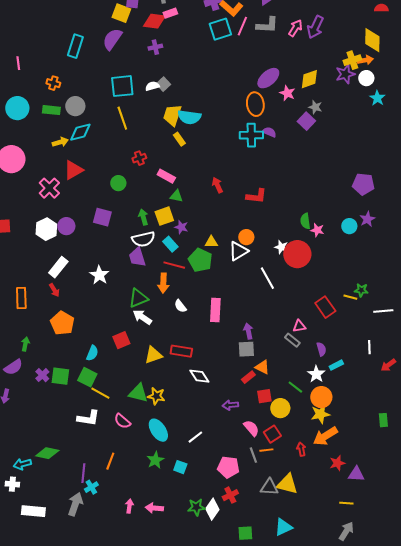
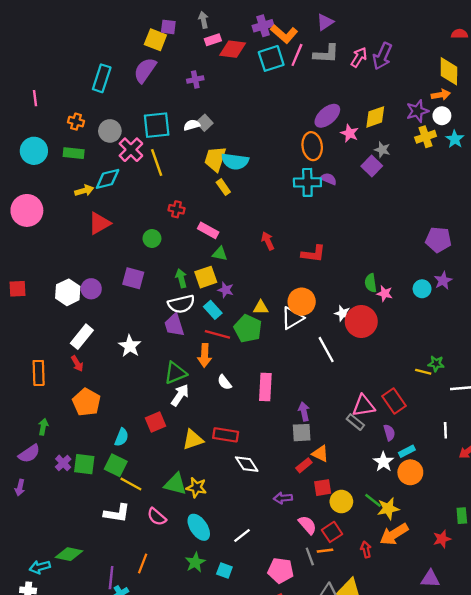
red diamond: (154, 21) -> (233, 49), moved
yellow cross: (352, 60) -> (426, 137), moved
gray circle: (75, 106) -> (110, 131), moved
red cross: (139, 158) -> (177, 209), turned 32
pink cross: (49, 188) -> (131, 150), moved
orange circle: (246, 237) -> (302, 302), size x1.5
red rectangle: (325, 307) -> (394, 401), moved
white arrow: (142, 317) -> (180, 395), turned 90
pink triangle: (299, 326) -> (364, 406), size x1.5
green line: (295, 387) -> (373, 500), moved
orange circle: (321, 397) -> (410, 472), moved
red star: (337, 463) -> (442, 539), moved

